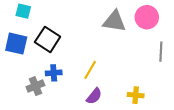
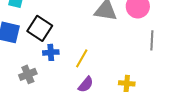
blue cross: (54, 73) -> (51, 52), moved

